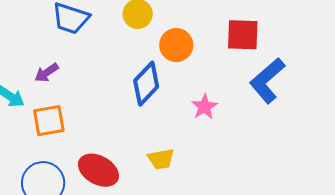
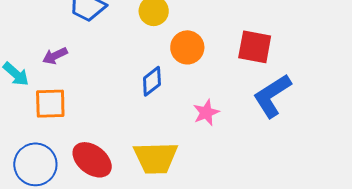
blue diamond: (146, 84) -> (152, 81), size x0.7
yellow trapezoid: (161, 159) -> (156, 158), size x1.6

